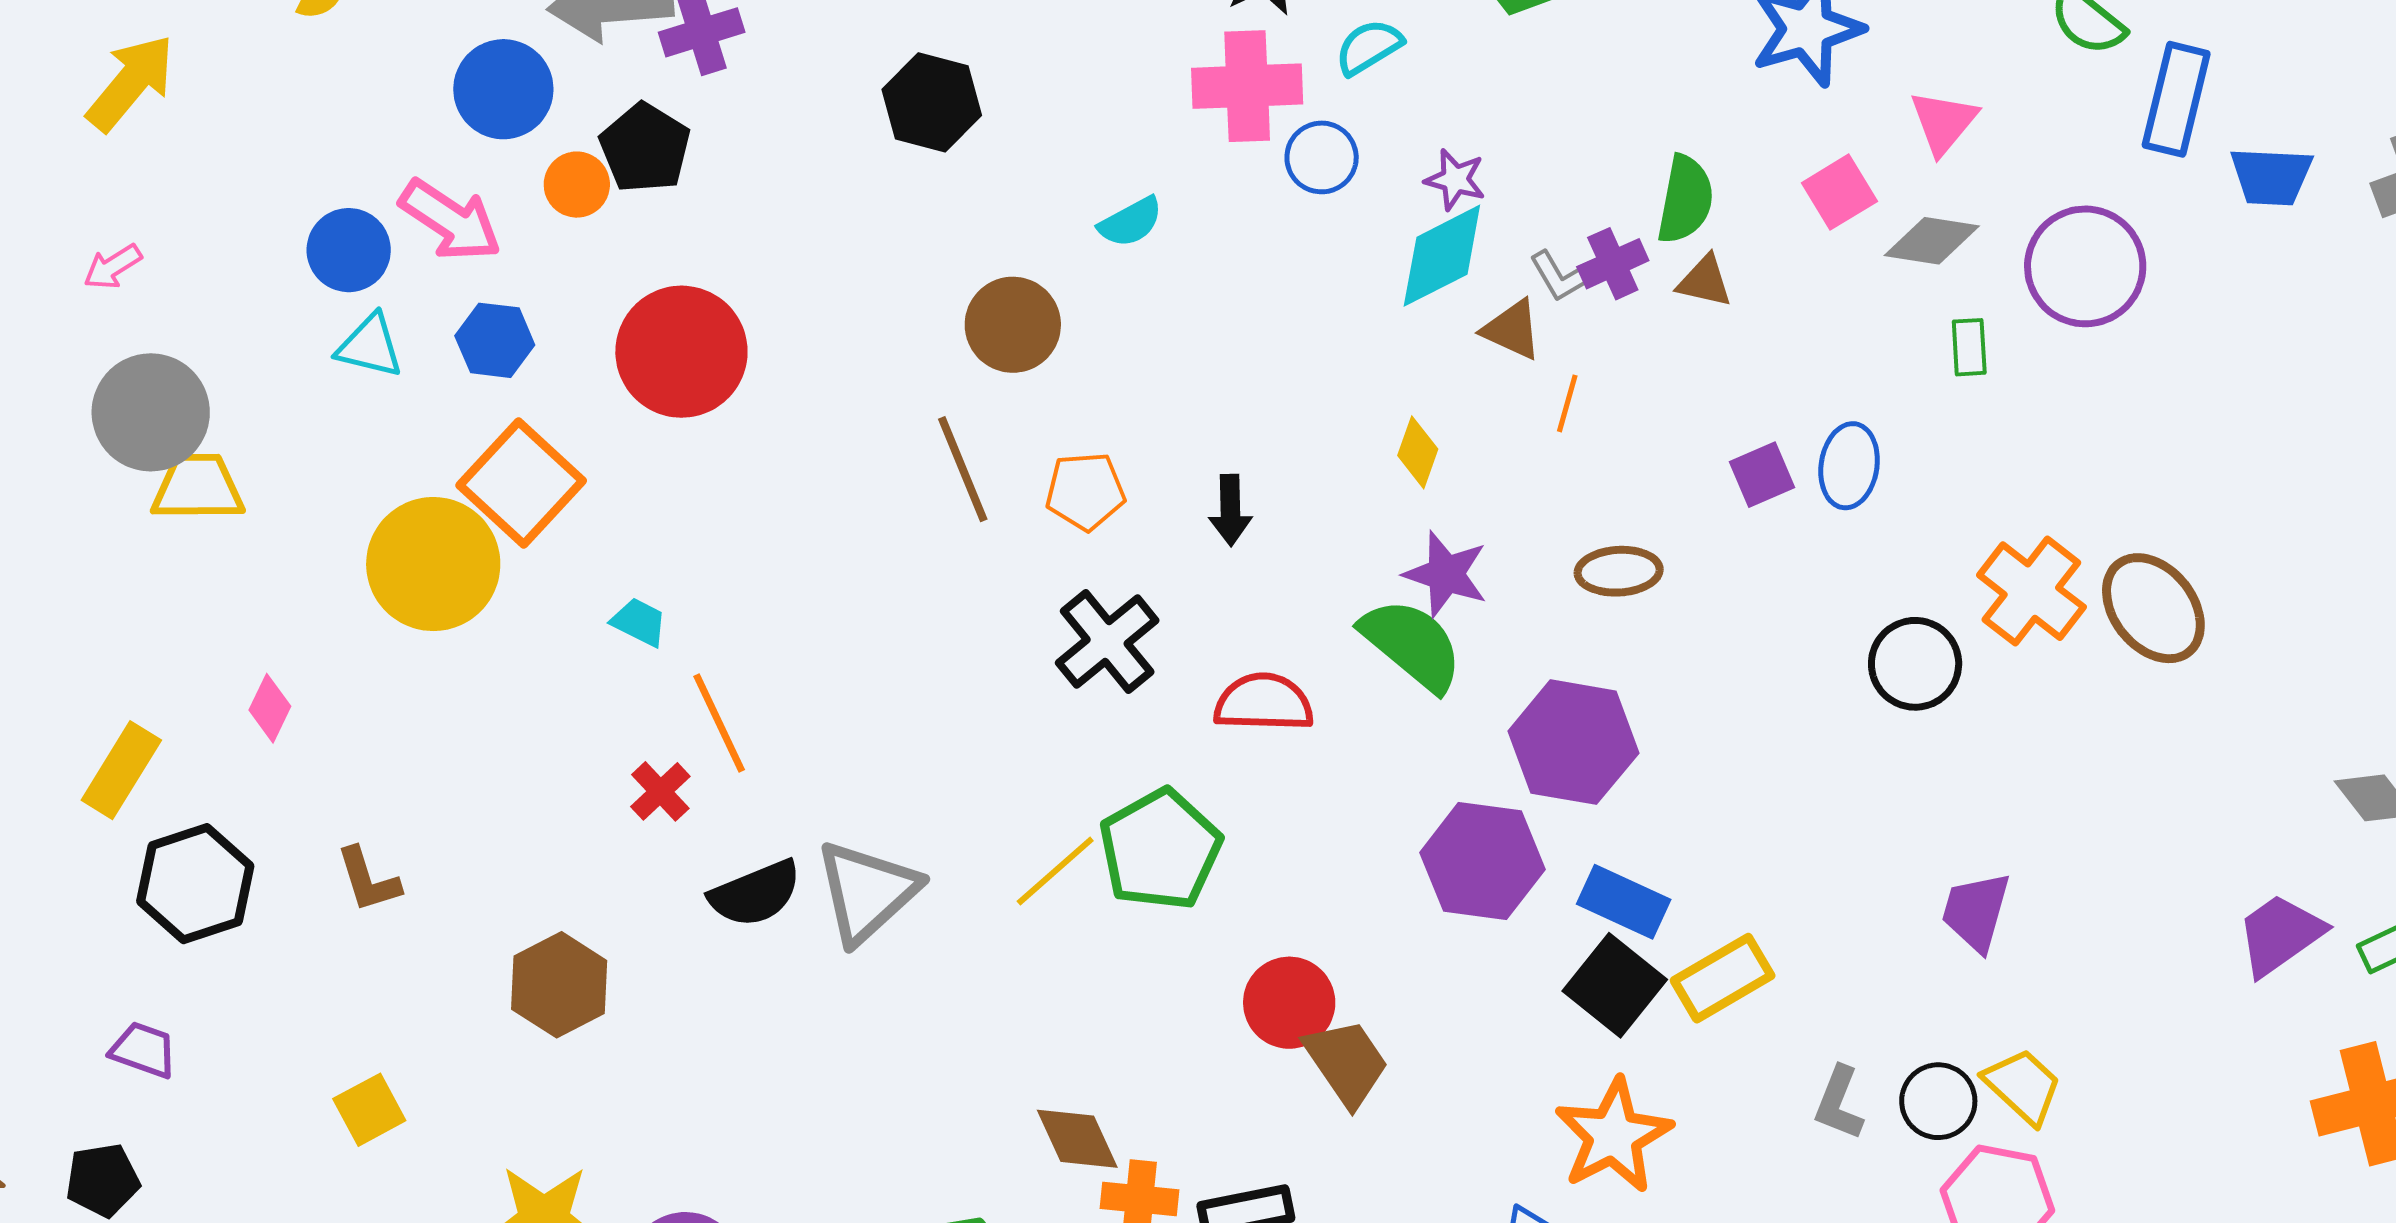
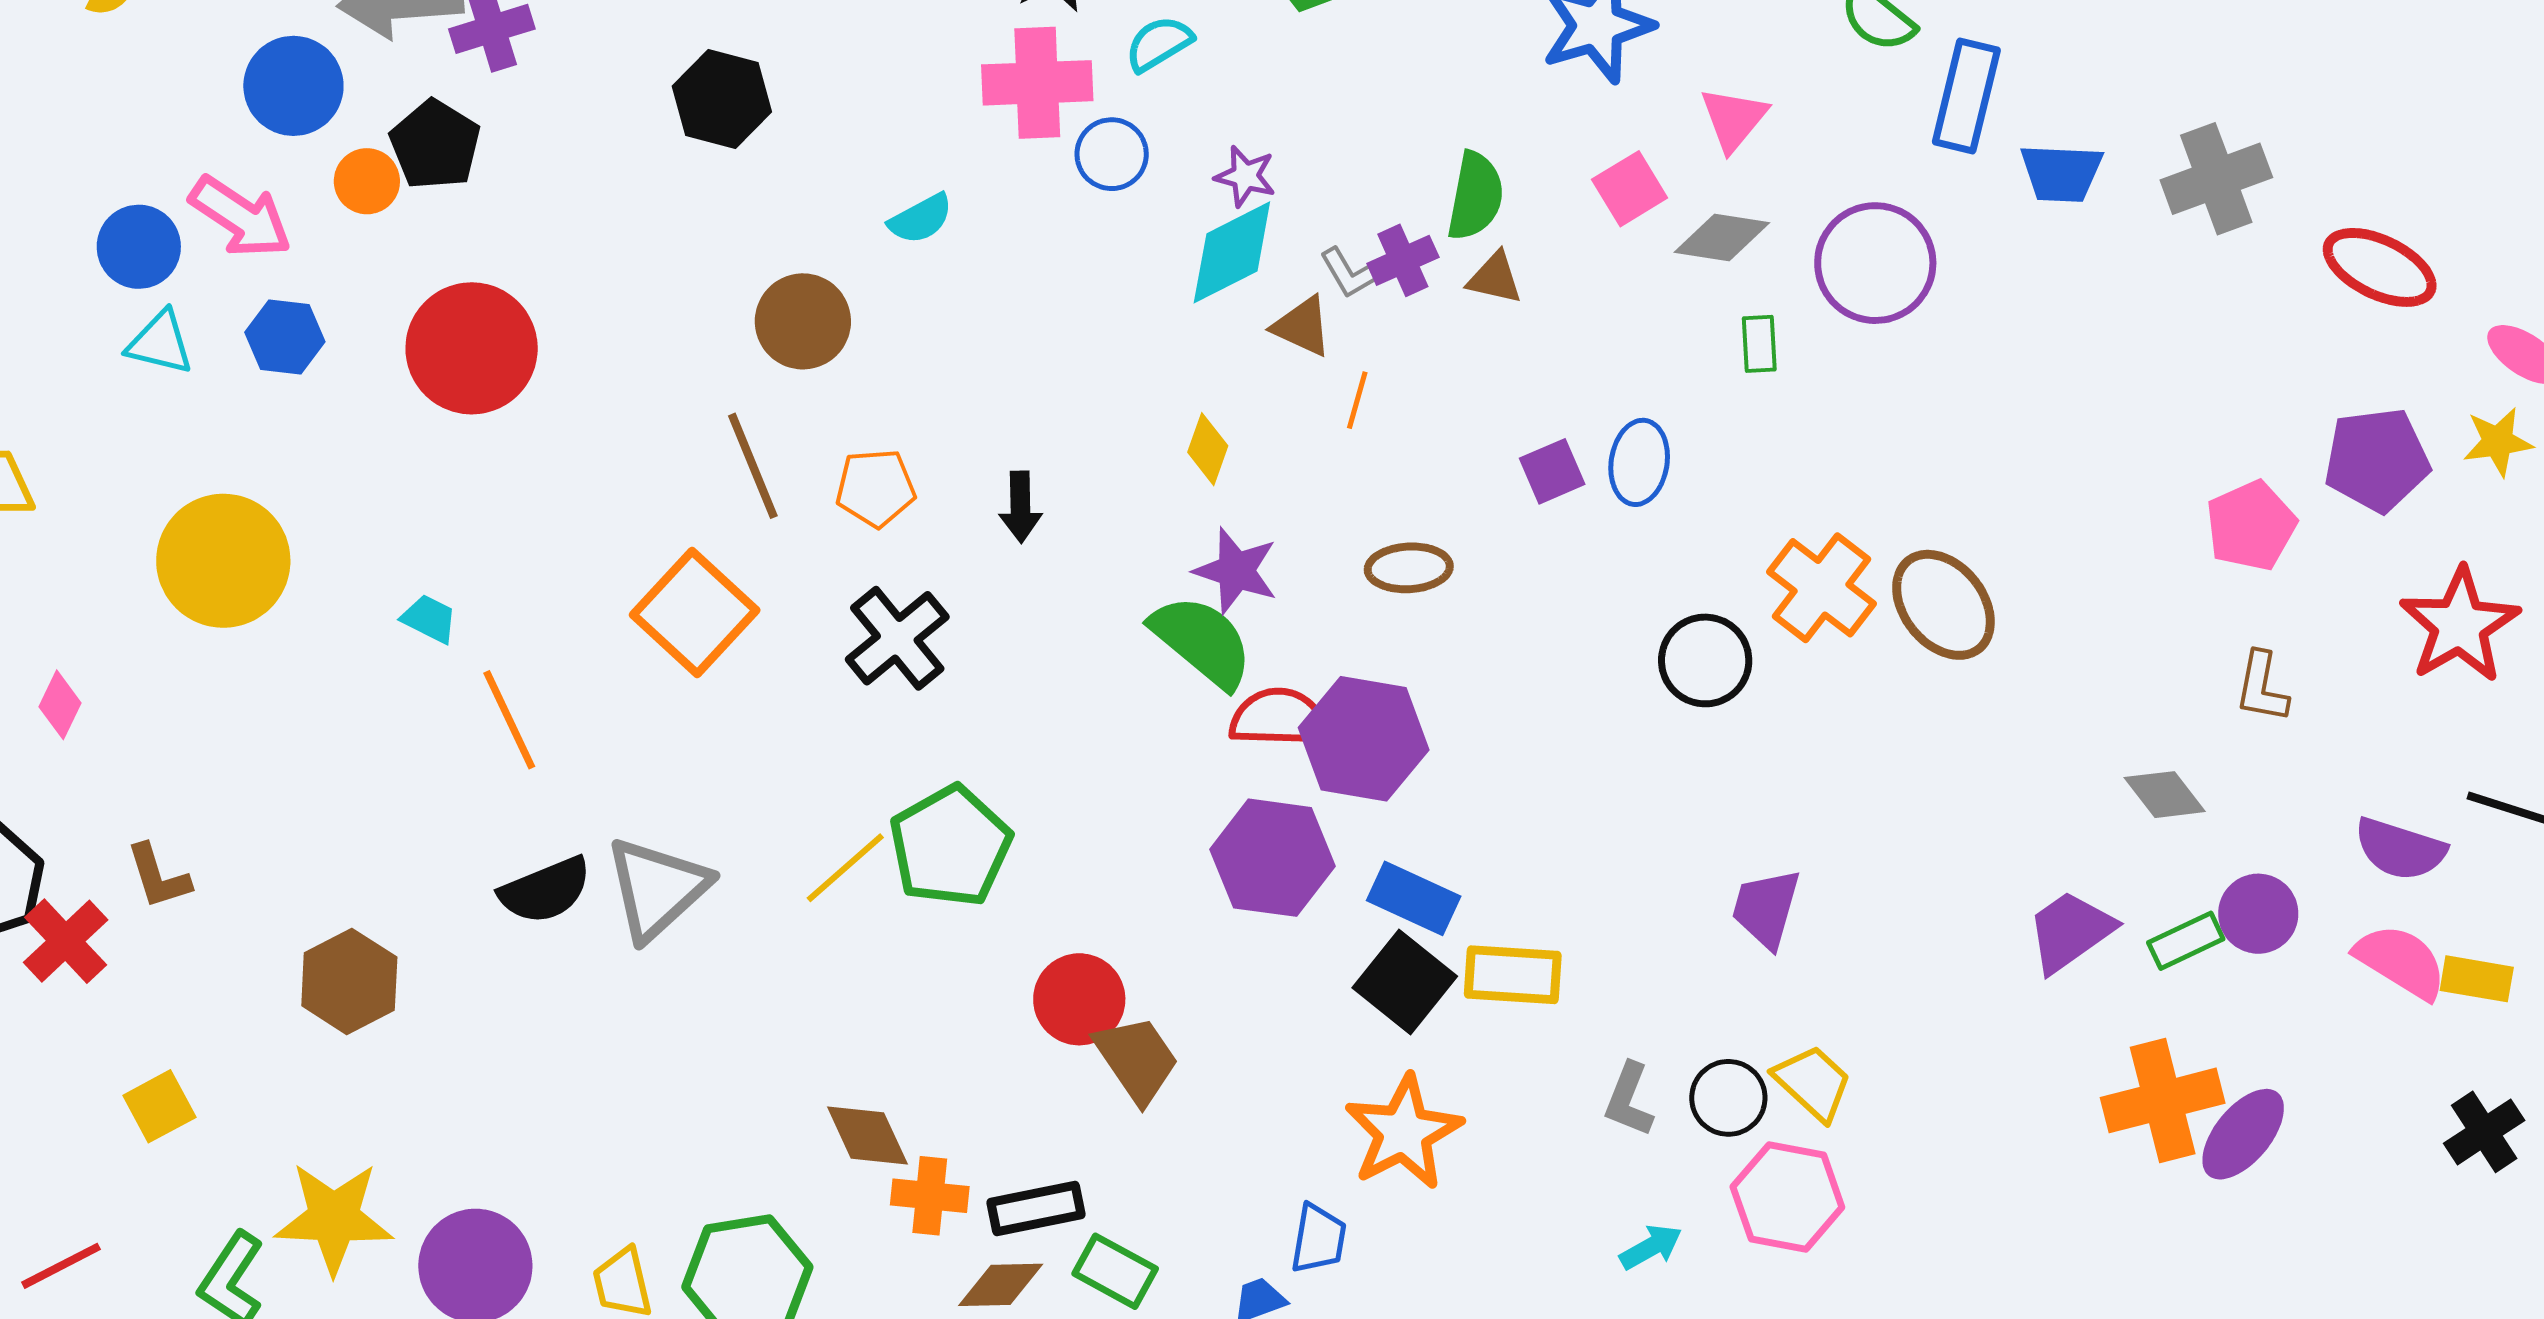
orange square: (521, 483) -> (695, 613), moved
red semicircle: (1264, 703) -> (1279, 718), moved
red cross: (660, 791) -> (66, 941), moved, size x1.4
yellow rectangle: (1723, 978) -> (1513, 975), turned 34

